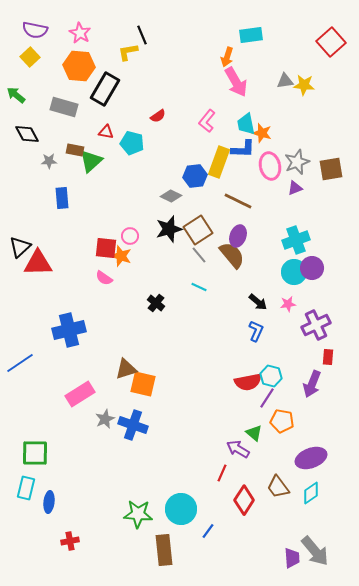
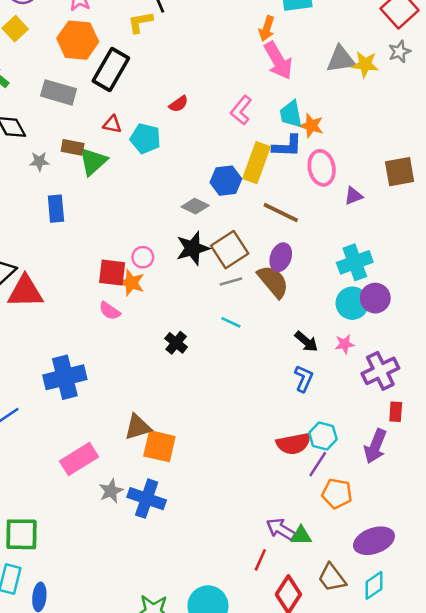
gray triangle: (285, 81) -> (341, 59), size x1.4
gray star: (297, 162) -> (400, 52), moved, size x0.7
gray line: (199, 255) -> (231, 281), turned -66
green triangle: (254, 433) -> (301, 536), moved, turned -42

